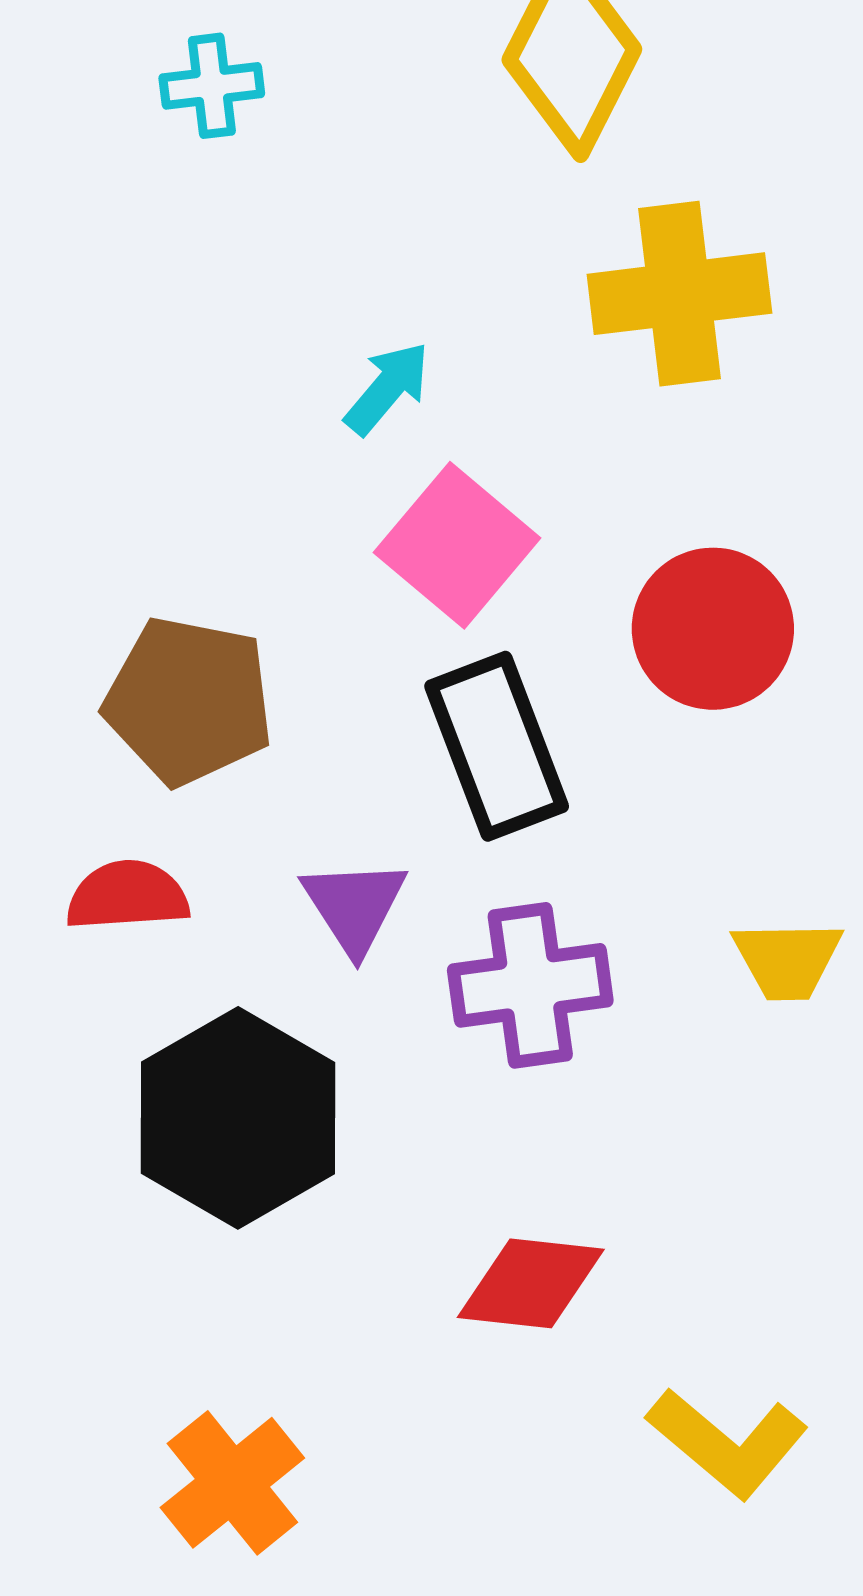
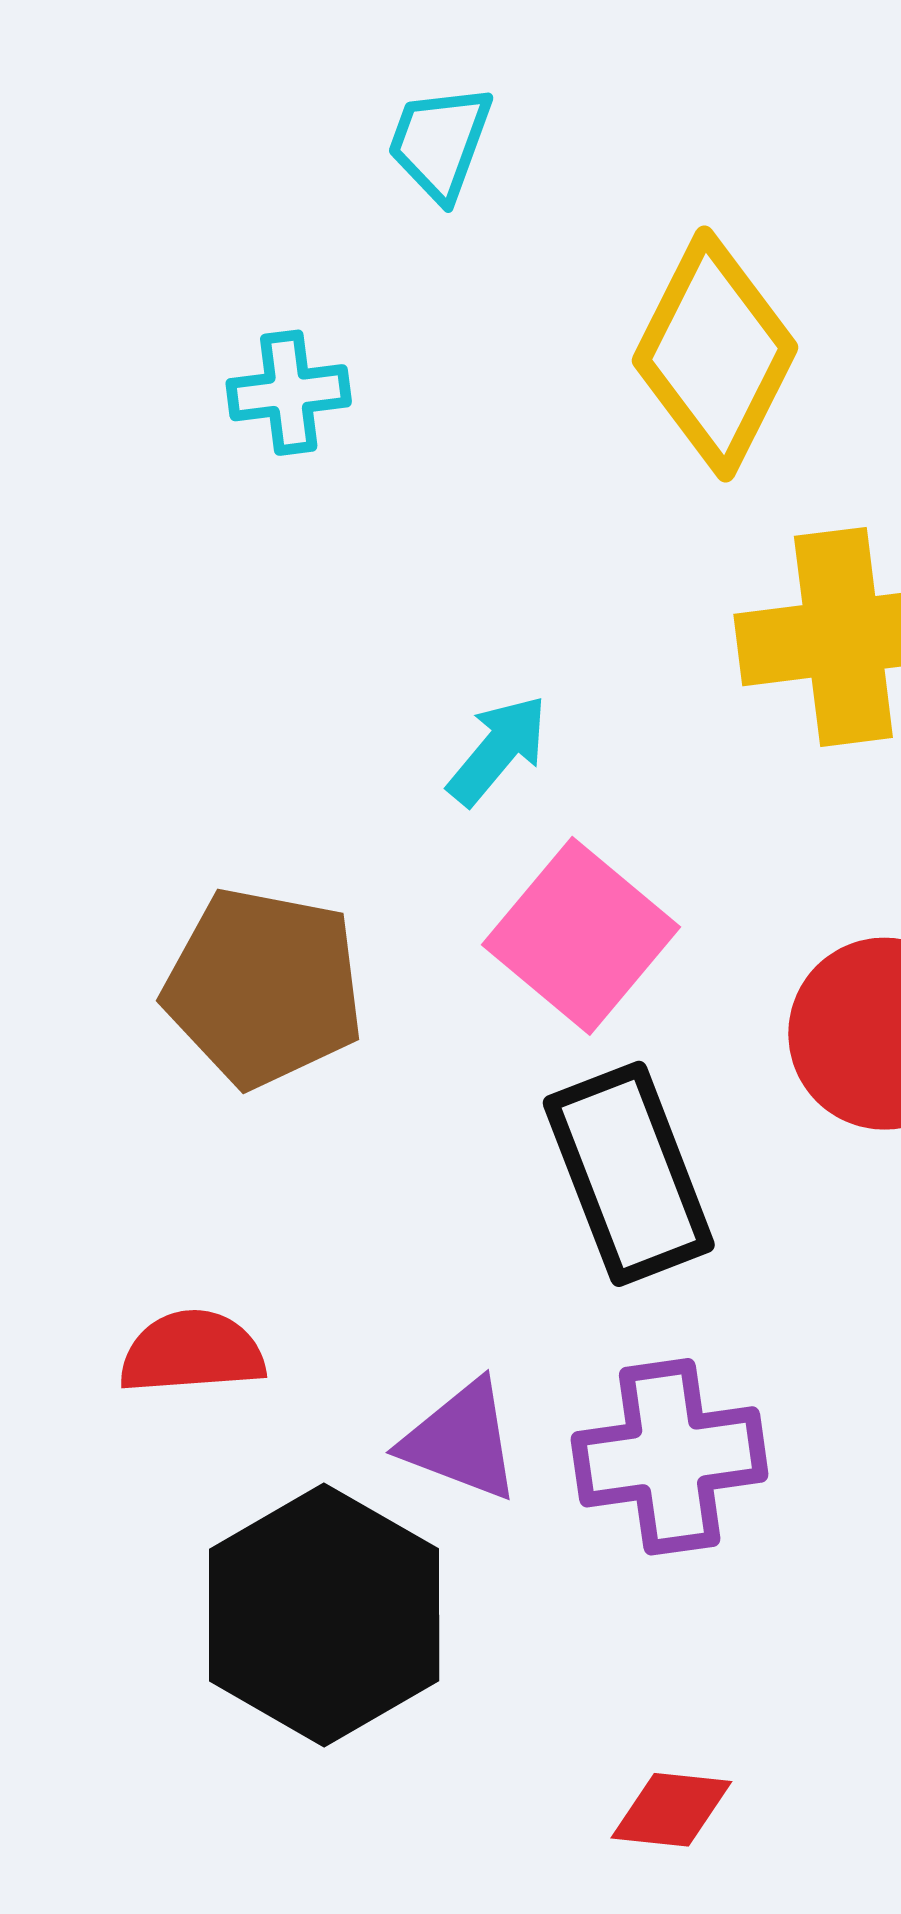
brown pentagon: (189, 701) -> (264, 987), moved
purple triangle: (354, 906) -> (461, 1441), moved, turned -36
red diamond: (531, 1283) -> (671, 1810), size x0.7

